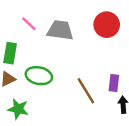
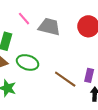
brown line: (86, 91) -> (65, 79), turned -30

